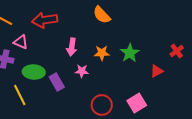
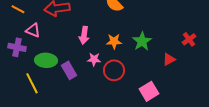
red circle: (102, 105) -> (114, 70), moved

